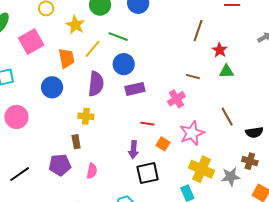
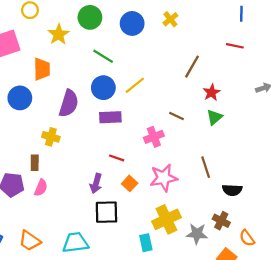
yellow line: (93, 49) -> (135, 85), moved
green triangle: (226, 71) -> (214, 117), turned -49
yellow cross: (201, 169) -> (166, 219), turned 30
pink semicircle: (92, 171) -> (41, 188), moved

